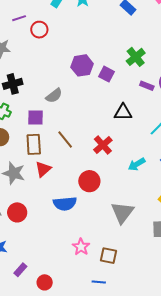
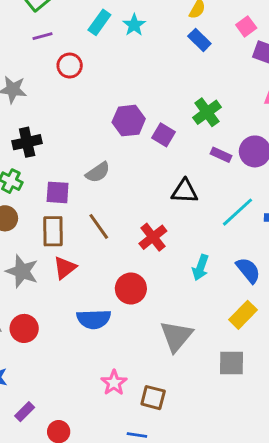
purple line: (19, 18) -> (42, 36), moved
gray semicircle: (54, 96) -> (98, 172), moved
cyan arrow: (137, 164) -> (200, 268), turned -42

